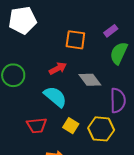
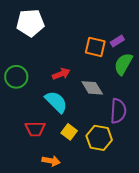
orange square: (75, 40) -> (95, 47), moved

